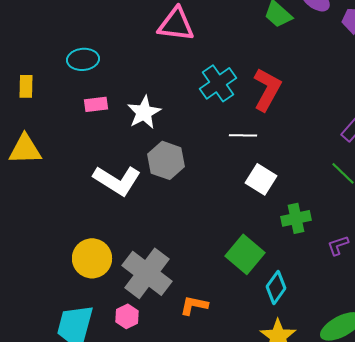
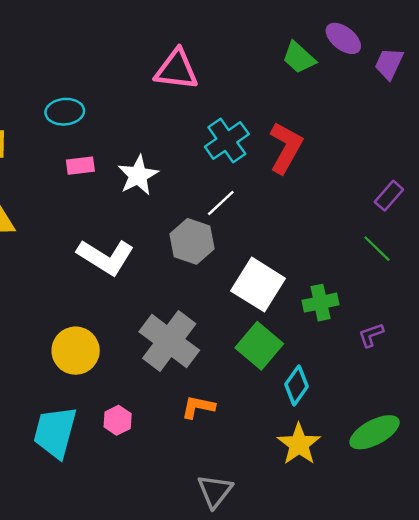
white line: (243, 135) -> (221, 203), moved, turned -44
gray hexagon: (166, 160) -> (192, 241), moved
white square: (261, 179) -> (258, 285), moved, size x1.4
gray cross: (147, 273) -> (169, 341), moved

